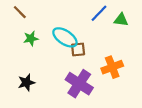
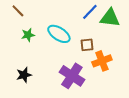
green triangle: (121, 20) -> (110, 18), size x1.5
brown square: (78, 49) -> (87, 45), moved

